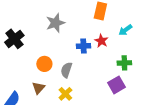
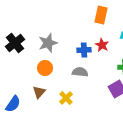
gray star: (55, 23) -> (48, 43), moved
gray semicircle: (66, 70) -> (80, 72), moved, turned 77

